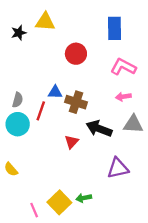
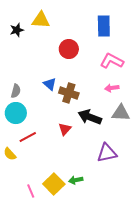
blue triangle: (55, 92) -> (50, 84), turned 40
red line: (41, 111) -> (28, 137), moved, turned 42

